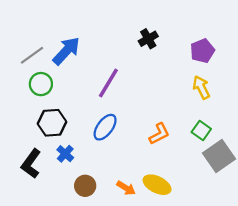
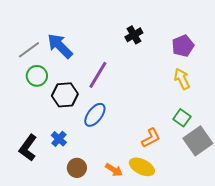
blue arrow: (66, 51) -> (60, 46), turned -88
black hexagon: (52, 123) -> (65, 95), moved
orange L-shape: (159, 134) -> (151, 138), moved

